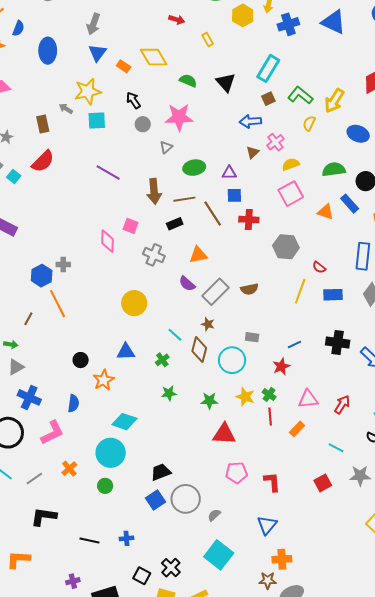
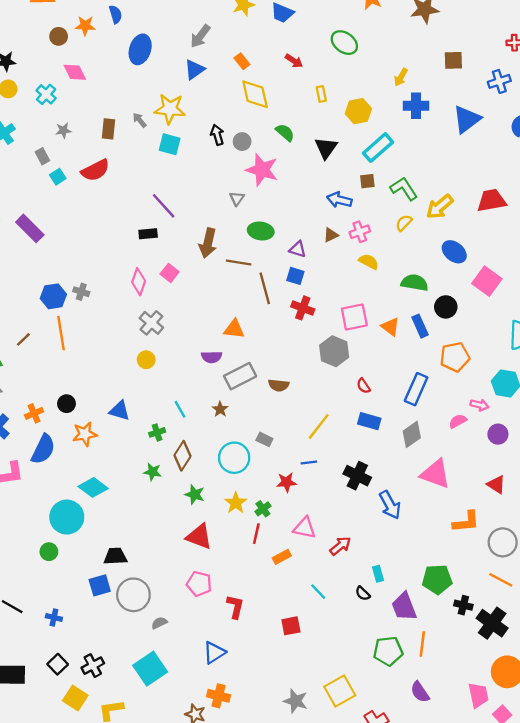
yellow hexagon: (243, 15) -> (358, 111), moved
blue triangle: (333, 22) -> (467, 119), turned 40
blue semicircle: (18, 28) -> (116, 14), turned -56
orange rectangle: (124, 66) -> (242, 61), moved
gray circle: (143, 124) -> (242, 142), moved
gray triangle: (166, 147) -> (237, 198), turned -32
yellow semicircle: (291, 164) -> (369, 262), turned 30
pink square: (291, 194) -> (354, 317), moved
black rectangle: (175, 224) -> (148, 234), moved
gray cross: (154, 255) -> (151, 323), moved
purple semicircle: (187, 284) -> (212, 357), turned -60
yellow line: (300, 291) -> (319, 426), moved
yellow circle: (134, 303) -> (146, 360), size x0.6
brown diamond: (199, 350) -> (183, 456), moved
blue semicircle: (73, 403) -> (43, 449), size x1.5
orange cross: (69, 469) -> (34, 413), moved
gray star: (360, 476) -> (296, 701), moved

